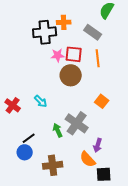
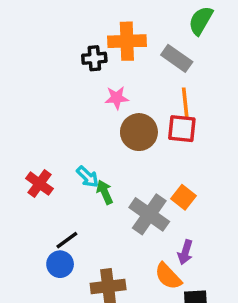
orange cross: (64, 22) -> (127, 41), size x1.5
black cross: (45, 32) -> (94, 58), size x0.6
red square: (74, 54) -> (182, 129), moved
orange square: (102, 101) -> (184, 197), moved
green arrow: (58, 130) -> (105, 192), moved

